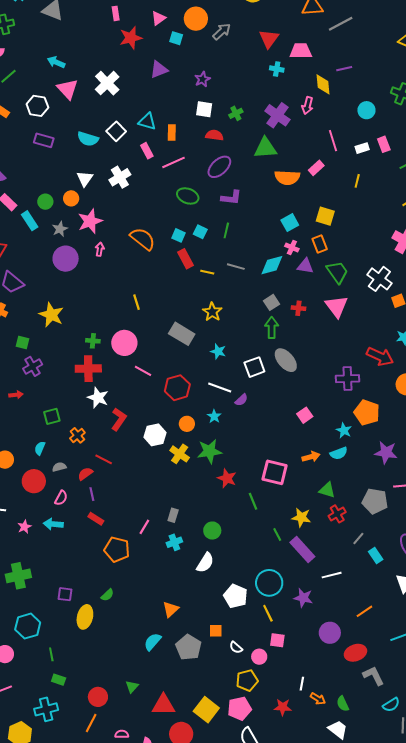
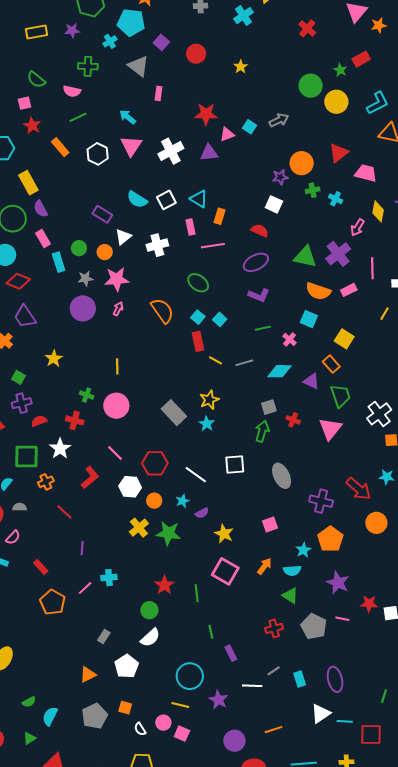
pink rectangle: (116, 13) -> (159, 93), moved
pink triangle: (159, 18) -> (227, 134), moved
orange circle: (196, 19) -> (302, 163), moved
gray arrow: (222, 32) -> (279, 120), moved
cyan cross: (277, 69) -> (336, 199), moved
purple triangle: (159, 70) -> (209, 153), moved
purple star: (202, 79) -> (280, 177), moved
white square: (204, 109) -> (274, 204), moved
green cross: (236, 113) -> (313, 190), moved
purple cross: (277, 115) -> (338, 254), moved
purple rectangle: (44, 140) -> (102, 214), moved
green ellipse: (188, 196) -> (198, 283), moved
cyan square: (290, 223) -> (309, 319), moved, turned 36
green line: (226, 230) -> (263, 328), moved, turned 49
orange rectangle: (320, 244) -> (331, 364), turned -36
pink cross: (292, 247) -> (289, 339), moved
gray line: (236, 267) -> (244, 363), turned -48
yellow line: (136, 302) -> (117, 366), moved
yellow star: (51, 315) -> (54, 359), size x0.7
cyan star: (218, 351) -> (207, 424), moved
gray ellipse: (286, 360) -> (282, 476), moved
red cross: (88, 369) -> (75, 420), size x0.7
pink line: (143, 371) -> (115, 453), moved
white star: (98, 398) -> (60, 449), moved
purple semicircle: (241, 400) -> (202, 513), moved
green square: (52, 416) -> (26, 457), size x1.5
white hexagon: (155, 435) -> (130, 487), moved
orange arrow: (311, 457) -> (264, 566), turned -54
red semicircle: (85, 474) -> (39, 421), moved
red star: (227, 478) -> (164, 585), moved
green triangle: (327, 490) -> (290, 596), moved
purple line: (92, 494) -> (82, 548), moved
gray rectangle: (173, 515) -> (104, 636), moved
yellow star: (301, 517) -> (224, 534), moved
gray line: (358, 539) -> (274, 671), moved
cyan cross: (174, 542) -> (109, 578), moved
purple rectangle: (302, 550) -> (231, 653), size x0.6
white semicircle: (205, 563) -> (150, 638), moved
green semicircle: (107, 595) -> (29, 702), moved
white pentagon: (236, 596) -> (127, 666), moved
yellow line: (268, 613) -> (180, 705), turned -66
cyan semicircle: (153, 642) -> (50, 716), moved, turned -30
pink circle: (259, 657) -> (163, 723), moved

